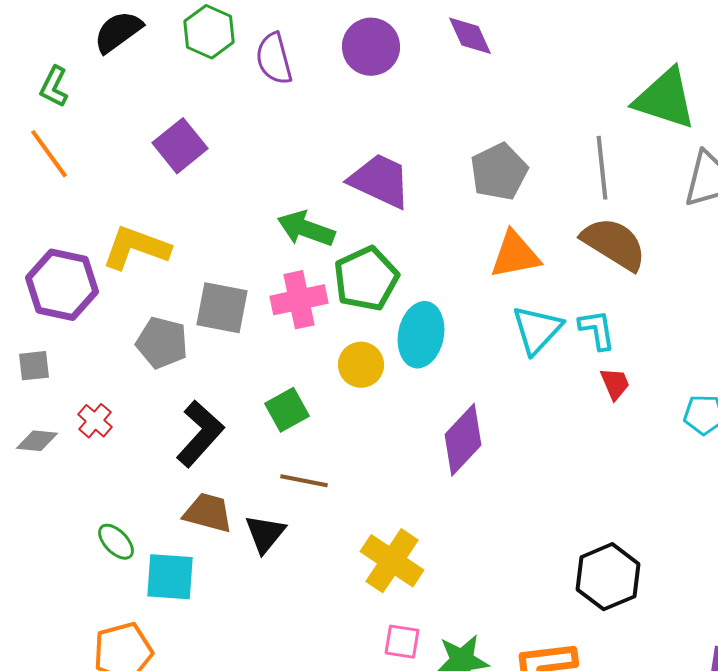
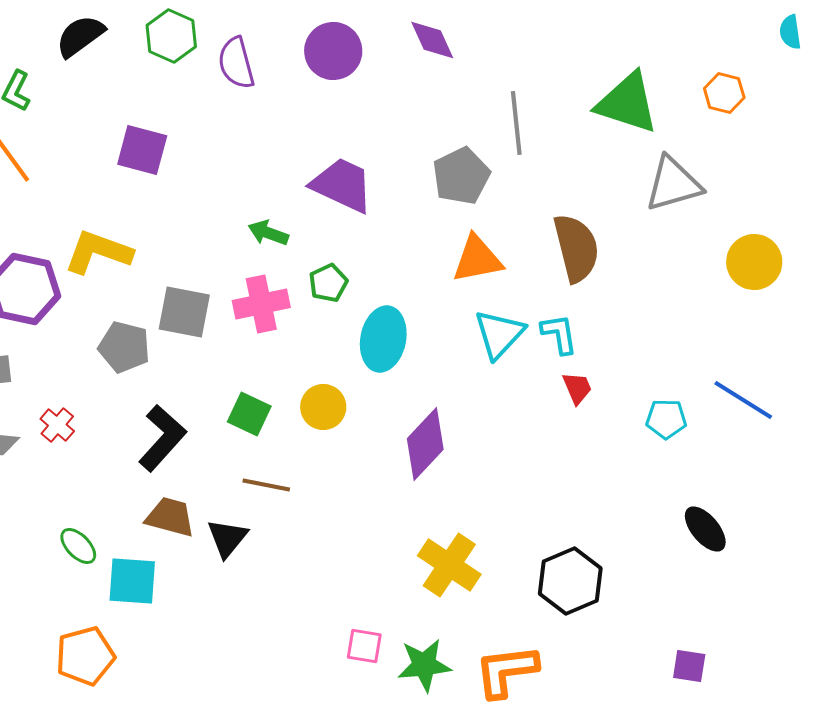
purple square: (180, 146) -> (142, 150), turned -36
gray line: (602, 168) -> (516, 123), moved
green arrow: (306, 229) -> (268, 233), size x0.7
brown semicircle: (614, 244) -> (576, 248), turned 44
green pentagon: (366, 279) -> (328, 283), size x0.6
yellow circle: (361, 365) -> (323, 407), moved
green square: (287, 410) -> (249, 414), turned -36
yellow cross: (392, 561) -> (449, 565), moved

